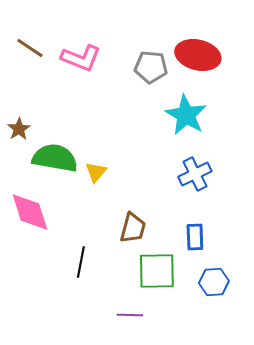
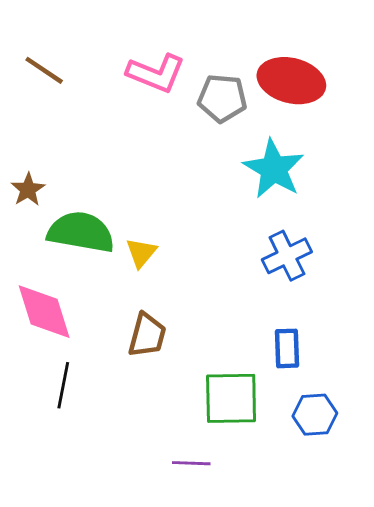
pink L-shape: (81, 58) -> (156, 73), moved
brown trapezoid: (133, 228) -> (147, 335), moved
black line: (81, 262) -> (63, 385), moved

